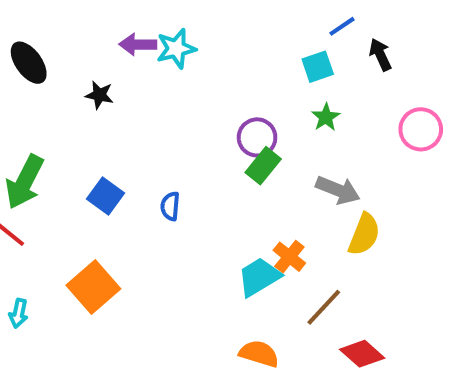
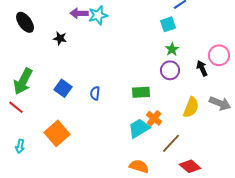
black arrow: (380, 55) -> (202, 68), moved
purple circle: (257, 137) -> (170, 70), moved
green rectangle: (263, 166) -> (141, 92), moved, turned 48
gray arrow: (338, 190) -> (220, 103), moved

